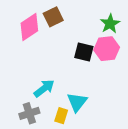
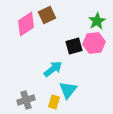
black square: (84, 52) -> (74, 46), turned -30
cyan arrow: (44, 88) -> (53, 69), moved

